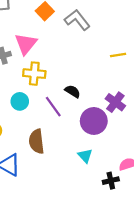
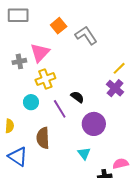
yellow line: (118, 55) -> (119, 68), turned -40
yellow cross: (34, 74) -> (45, 79), turned -30
purple cross: (115, 102) -> (115, 88), moved

